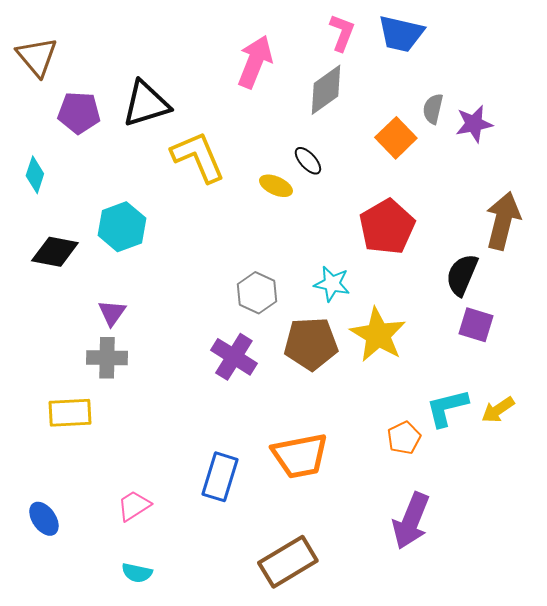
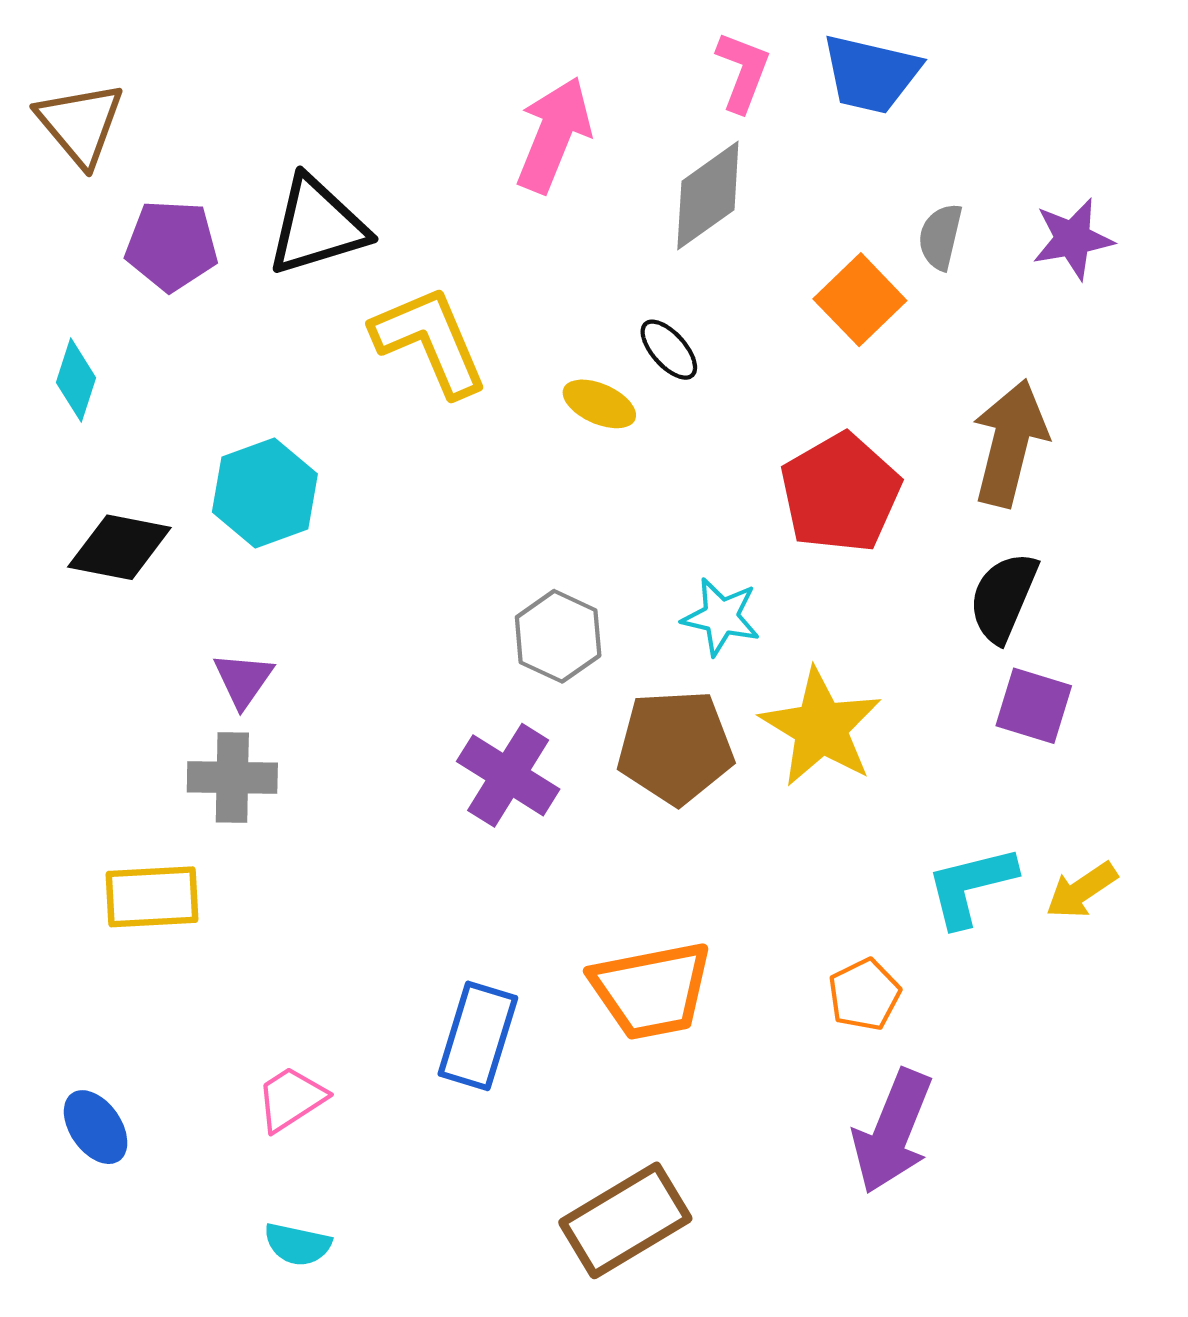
purple star: (474, 124) -> (1073, 239), moved
brown arrow: (503, 221) -> (1010, 443), moved
orange pentagon: (404, 438) -> (864, 995), moved

